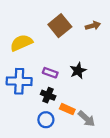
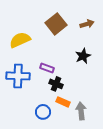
black star: (78, 71) -> (83, 56), moved
black cross: (48, 95) -> (56, 84), moved
gray arrow: (87, 119) -> (81, 111), turned -138

